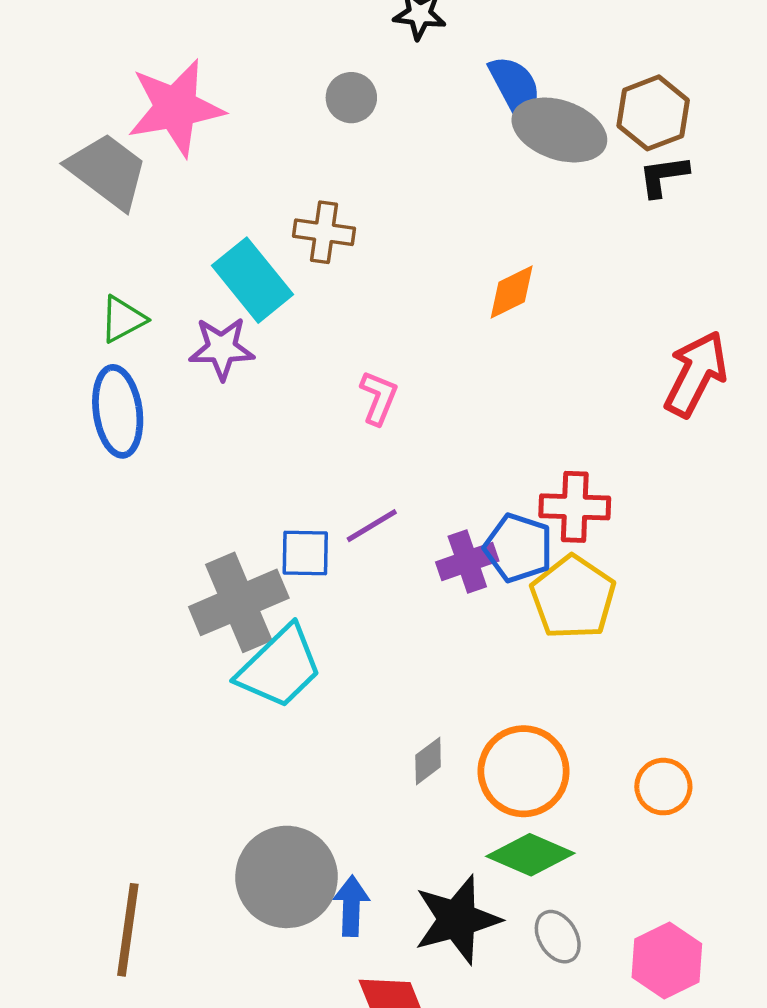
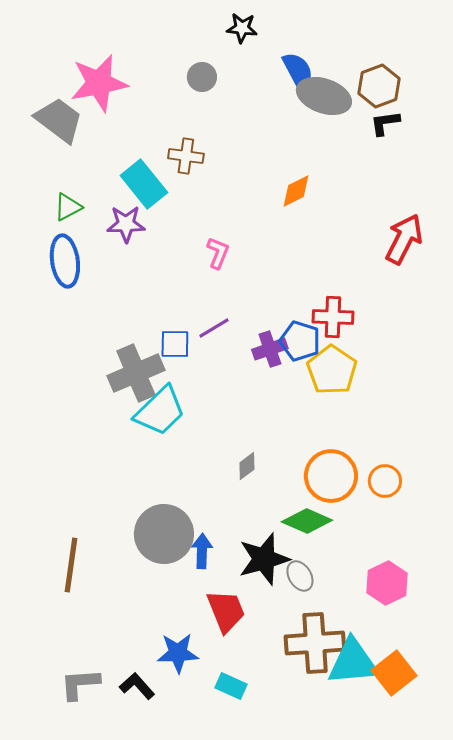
orange circle: (524, 771) -> (331, 476), moved
gray ellipse: (558, 937) -> (300, 576), moved

